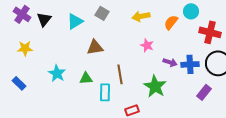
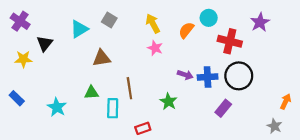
yellow arrow: (141, 16) -> (153, 23), turned 72
black triangle: (44, 19) -> (45, 44), moved
pink star: (147, 45) -> (155, 48), moved
cyan star: (57, 73) -> (57, 107), moved
green star: (155, 86) -> (168, 102), size x0.7

